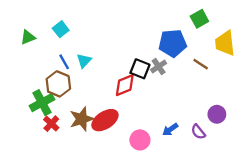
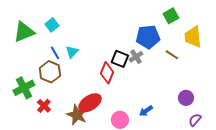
green triangle: (28, 37) -> (24, 32), size x1.6
red diamond: (125, 85) -> (107, 73), turned -45
green cross: (42, 103) -> (24, 88), moved
brown star: (82, 119) -> (77, 115), moved, turned -30
purple semicircle: (198, 132) -> (195, 120), moved, turned 80

